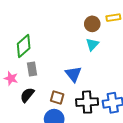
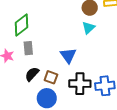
black semicircle: (27, 95) -> (32, 74), moved

